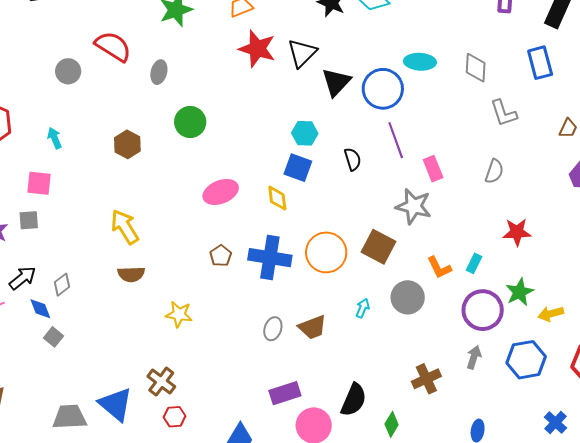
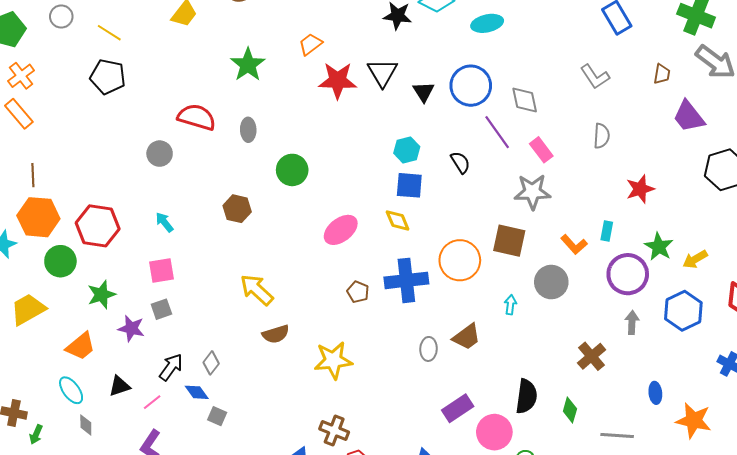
cyan ellipse: (420, 62) -> (487, 23), moved
gray diamond: (476, 68) -> (525, 100), moved
black triangle: (336, 82) -> (424, 92), size x0.7
yellow star: (179, 314) -> (333, 360), size x1.4

